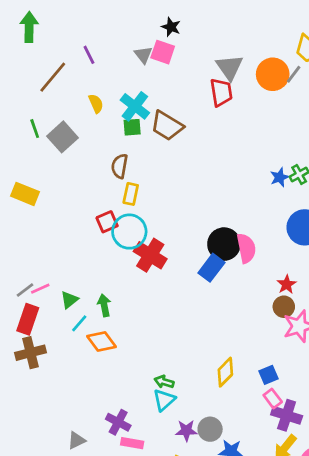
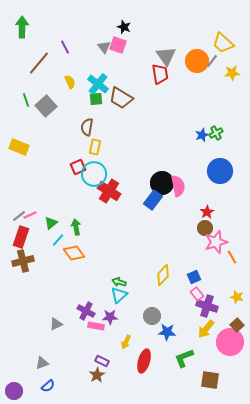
purple star: (186, 431) -> (110, 317), moved

